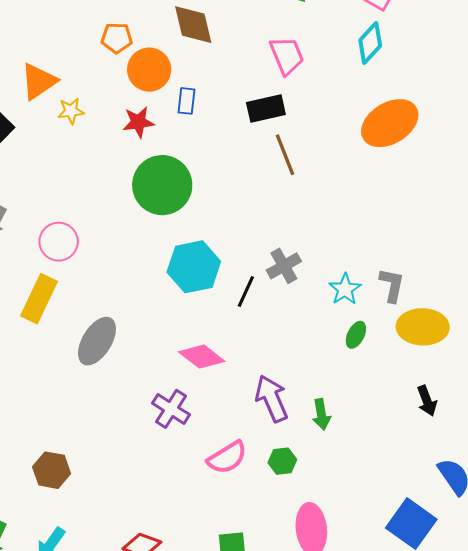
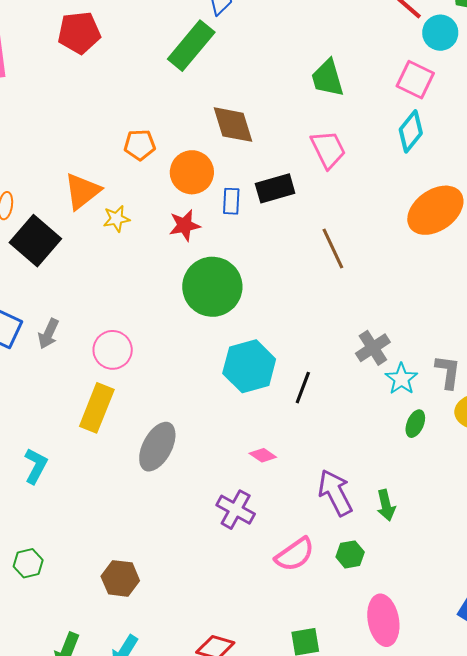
orange pentagon: (117, 38) -> (140, 145), moved
black rectangle: (266, 108) -> (275, 188), moved
gray cross: (284, 266) -> (373, 348), moved
pink diamond: (202, 357) -> (263, 455), size x0.6

